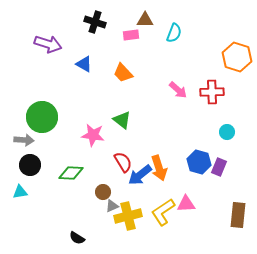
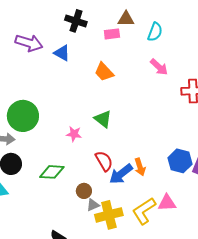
blue triangle: (84, 64) -> (62, 53), moved
pink arrow: (178, 90) -> (159, 67), moved
pink star: (93, 135) -> (74, 134), size x0.7
orange arrow: (159, 168) -> (140, 167), size x0.7

